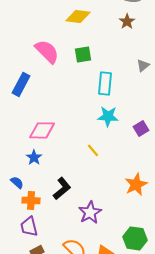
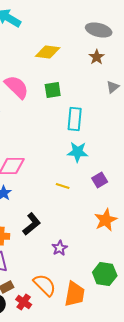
gray triangle: (143, 65) -> (113, 87), moved
purple square: (141, 128) -> (100, 180), moved
yellow line: (93, 150) -> (63, 186), turned -32
purple star: (90, 212) -> (60, 248), size x0.7

